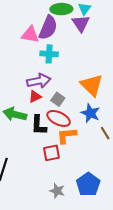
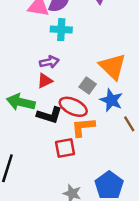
purple arrow: (39, 81) -> (49, 62), size x0.7
gray square: (58, 99) -> (88, 85), moved
black L-shape: (39, 125) -> (49, 115), turned -75

